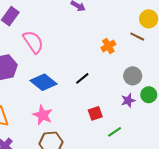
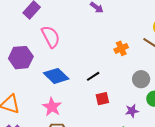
purple star: (128, 100) -> (132, 111), moved
red square: (95, 113) -> (102, 99), moved

